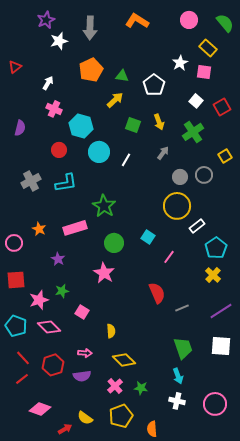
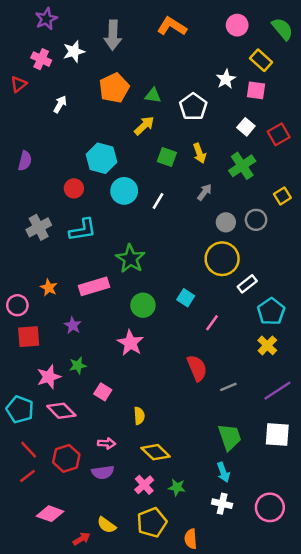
purple star: (46, 20) -> (46, 19), moved
pink cross: (54, 109) -> (41, 59), moved
red square: (16, 280) -> (29, 337), moved

